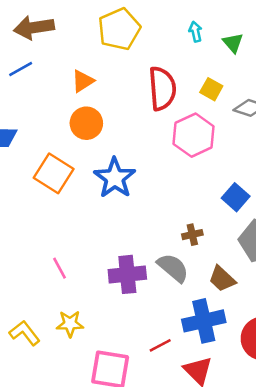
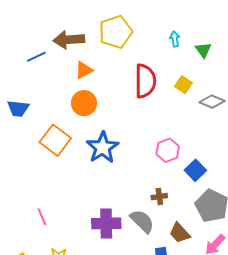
brown arrow: (34, 27) -> (69, 40), moved
pink hexagon: (194, 135) -> (168, 150), moved, size x0.7
pink line: (60, 268) -> (42, 217), moved

